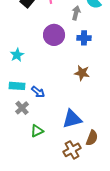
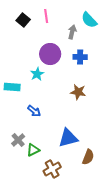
cyan star: (17, 55) -> (37, 74), moved
cyan rectangle: (17, 86) -> (12, 87), moved
gray cross: (22, 108) -> (18, 140), moved
brown cross: (72, 150) -> (52, 169), moved

